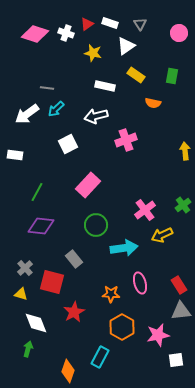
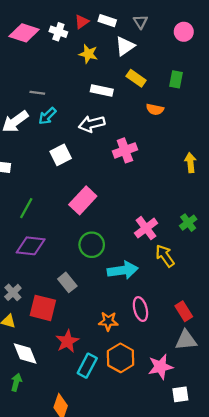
yellow arrow: (162, 235) -> (165, 256), turned 80
cyan rectangle: (100, 357) -> (87, 366), moved

